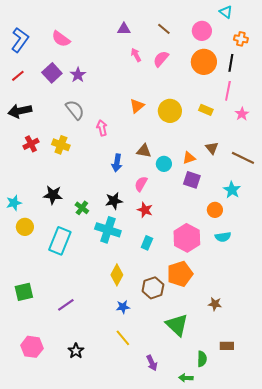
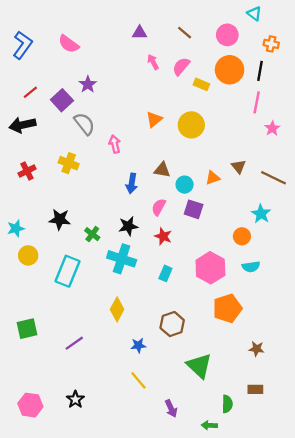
purple square: (52, 73) -> (62, 100), moved
red line: (18, 76) -> (30, 92), moved
yellow rectangle: (206, 110) -> (201, 84), moved
red cross: (31, 144) -> (27, 171), moved
purple square: (192, 180) -> (194, 209), moved
orange pentagon: (180, 274) -> (227, 308), moved
yellow diamond: (117, 275) -> (117, 309), moved
brown star: (215, 304) -> (257, 349), moved
pink hexagon: (32, 347) -> (30, 405), moved
black star: (76, 351) -> (75, 399), moved

